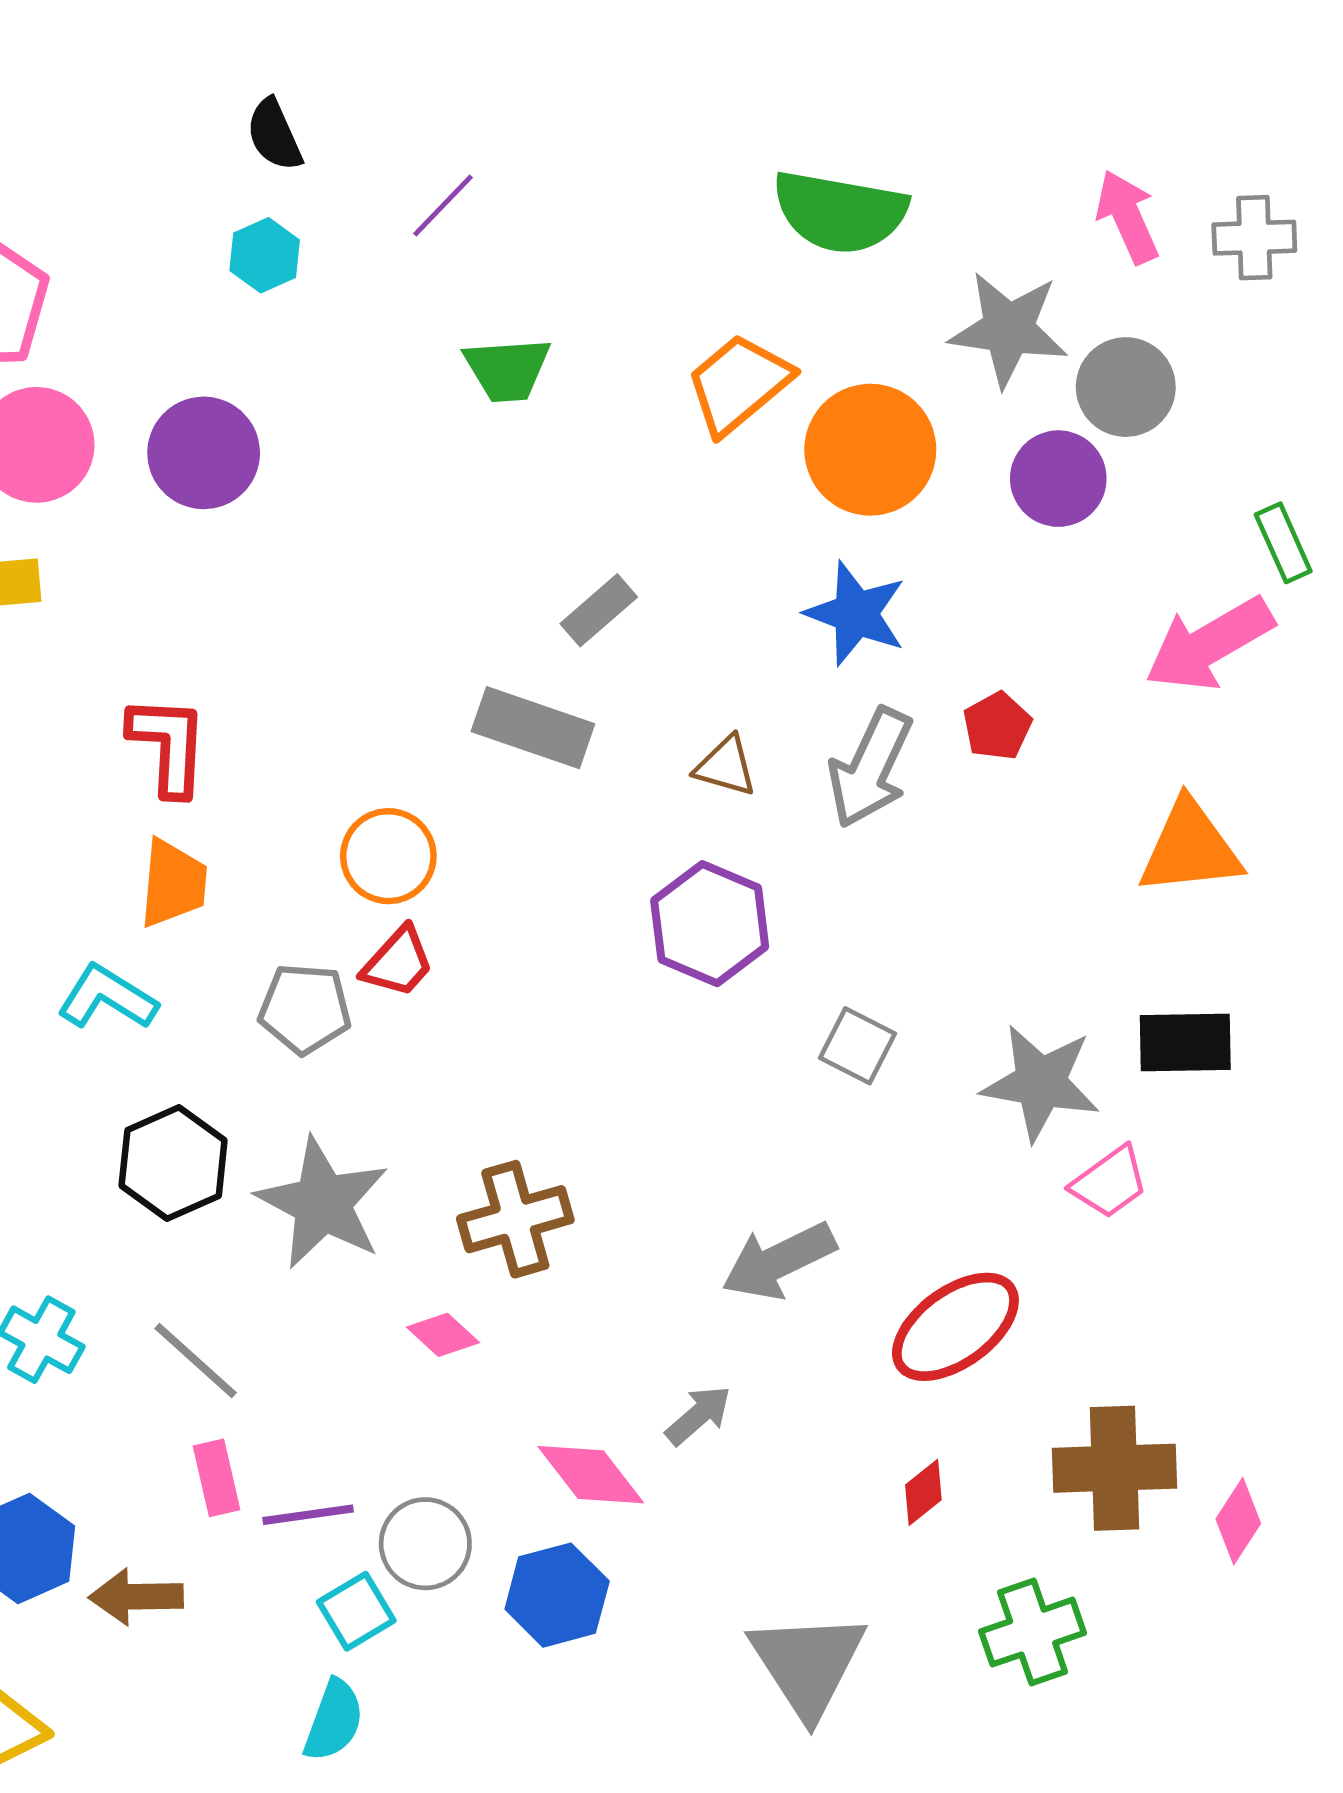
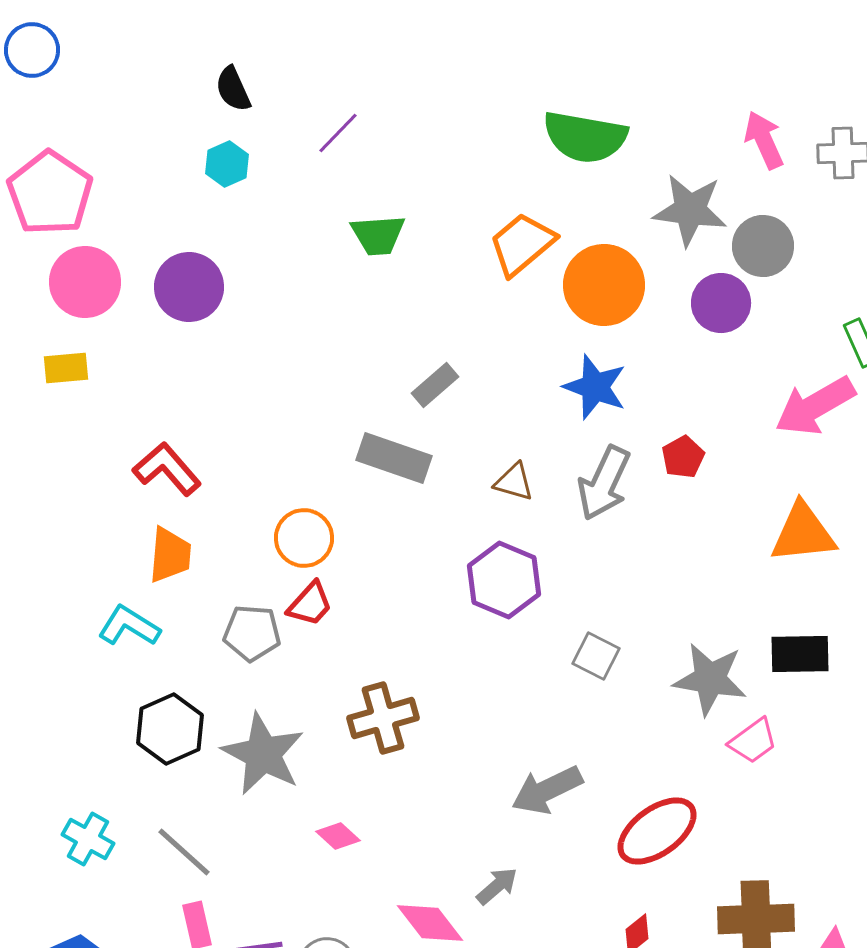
red L-shape: (168, 745) -> (167, 469), turned -44
brown cross: (515, 1219) -> (383, 718), moved

